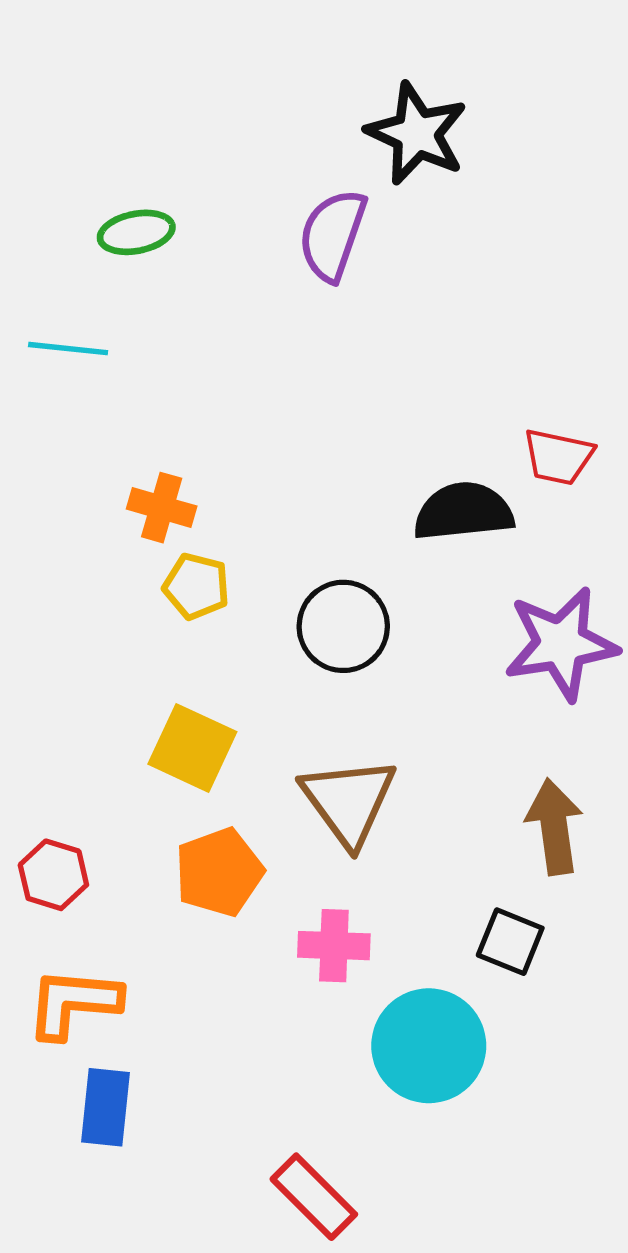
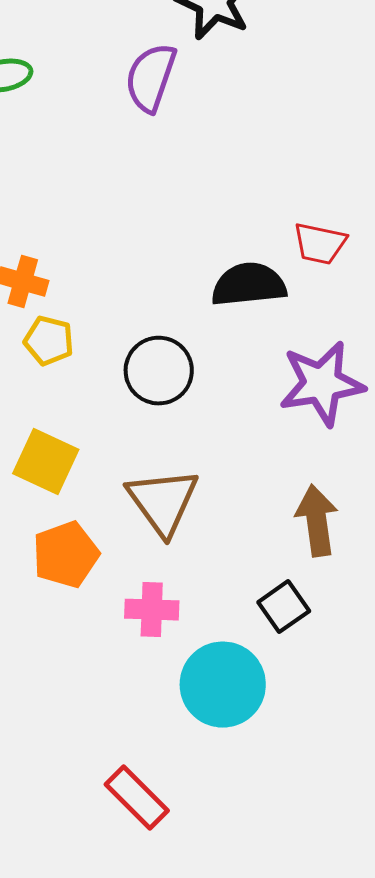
black square: (510, 942) -> (284, 607), turned 33

